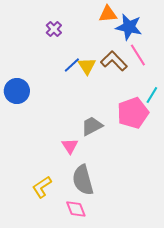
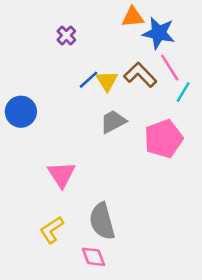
cyan line: (152, 95) -> (183, 92), moved
gray trapezoid: (92, 126) -> (113, 122), moved
pink triangle: (70, 146) -> (61, 174), moved, size x1.4

